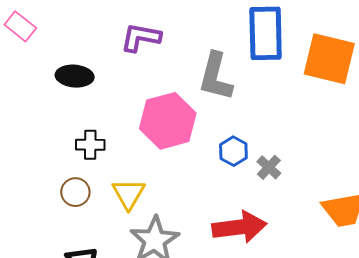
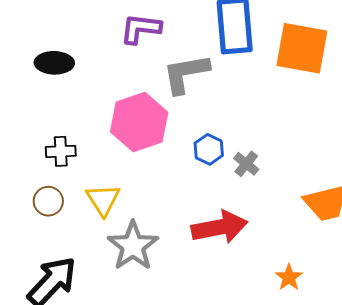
purple L-shape: (141, 37) -> (141, 29), moved
black ellipse: (75, 76) -> (54, 63), moved
gray L-shape: (216, 77) -> (186, 74), turned 69

